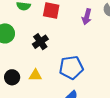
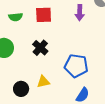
blue pentagon: (71, 68) -> (76, 66), turned 30

